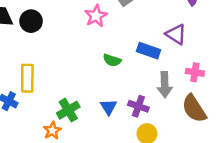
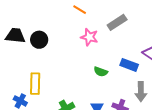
pink star: (96, 16) -> (89, 37), turned -30

